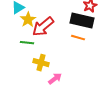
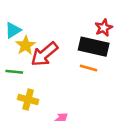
green line: (27, 43) -> (14, 72), moved
yellow cross: (41, 63) -> (28, 99), moved

